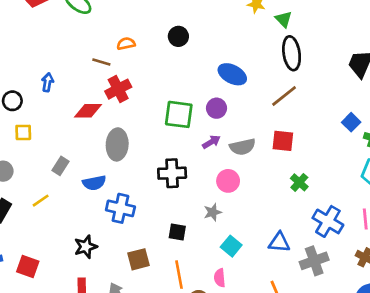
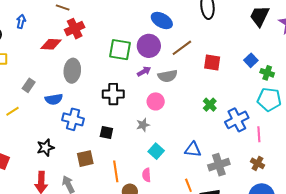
brown line: (284, 96) -> (182, 48), moved
purple circle: (217, 108) -> (149, 46), size x1.5
red square: (283, 141) -> (212, 62), moved
blue cross: (328, 221) -> (237, 120), moved, turned 30
black square: (177, 232) -> (106, 132), moved

